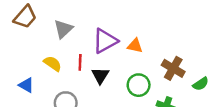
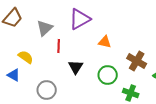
purple triangle: (105, 41) -> (80, 19), moved
red line: (80, 62) -> (59, 46), moved
yellow semicircle: (53, 64) -> (26, 57), moved

